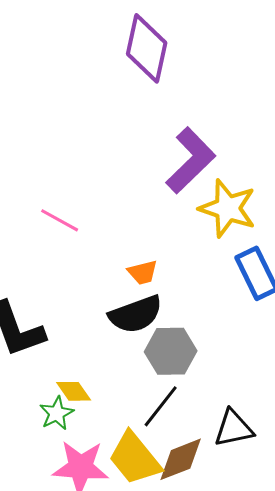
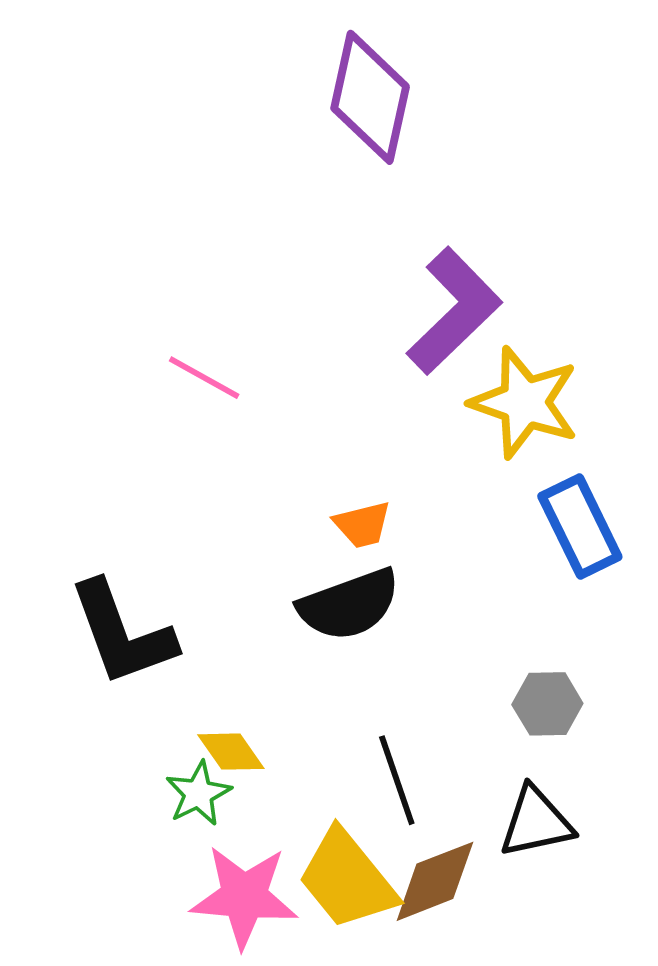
pink line: (60, 220) -> (204, 378), moved
gray hexagon: (171, 351) -> (547, 704), moved, size x0.7
black line: (161, 406) -> (397, 780), turned -57

